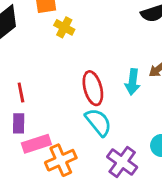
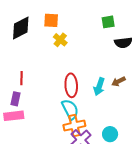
pink rectangle: (36, 144) -> (14, 116), moved
orange cross: (61, 160) -> (74, 126), moved

